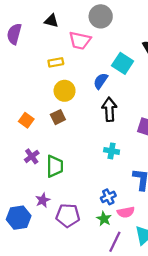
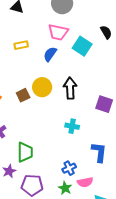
pink trapezoid: (80, 40) -> (58, 32), moved
blue semicircle: (101, 81) -> (50, 54), moved
yellow circle: (65, 91) -> (42, 87), moved
green trapezoid: (55, 166) -> (25, 152), moved

